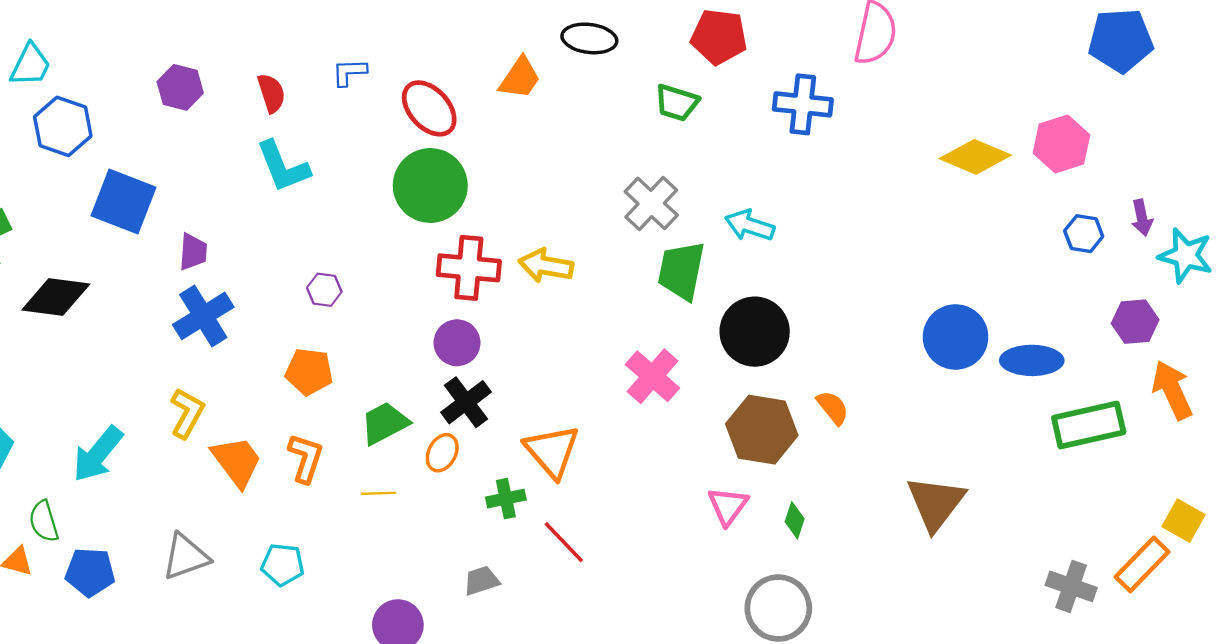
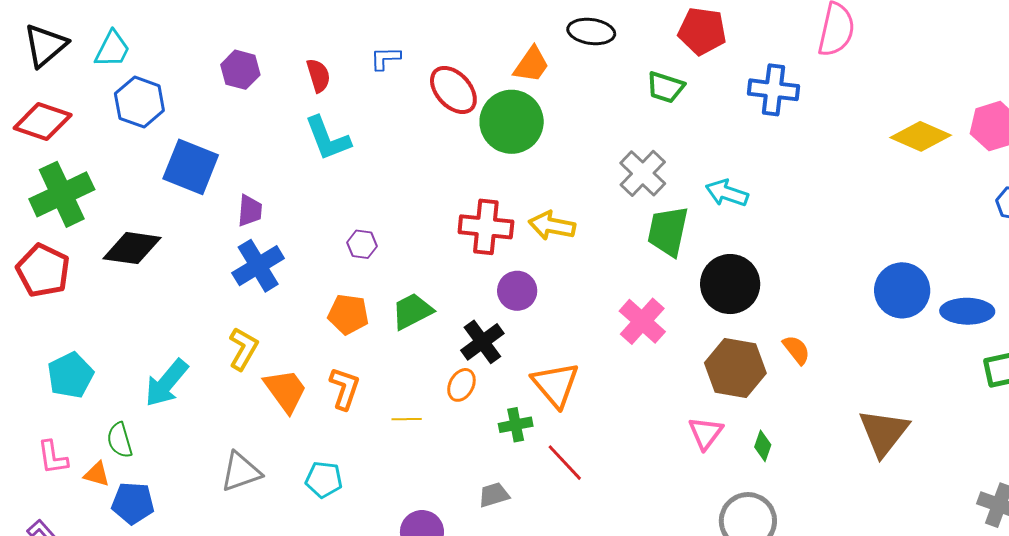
green circle: (430, 185) -> (512, 122), moved
purple circle: (457, 343) -> (517, 291), moved
green trapezoid: (385, 423) -> (412, 311), moved
blue pentagon: (90, 572) -> (133, 503), moved

